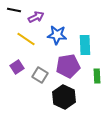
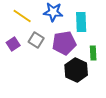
gray square: (40, 75) -> (36, 40), moved
black hexagon: (64, 97) -> (76, 70), moved

